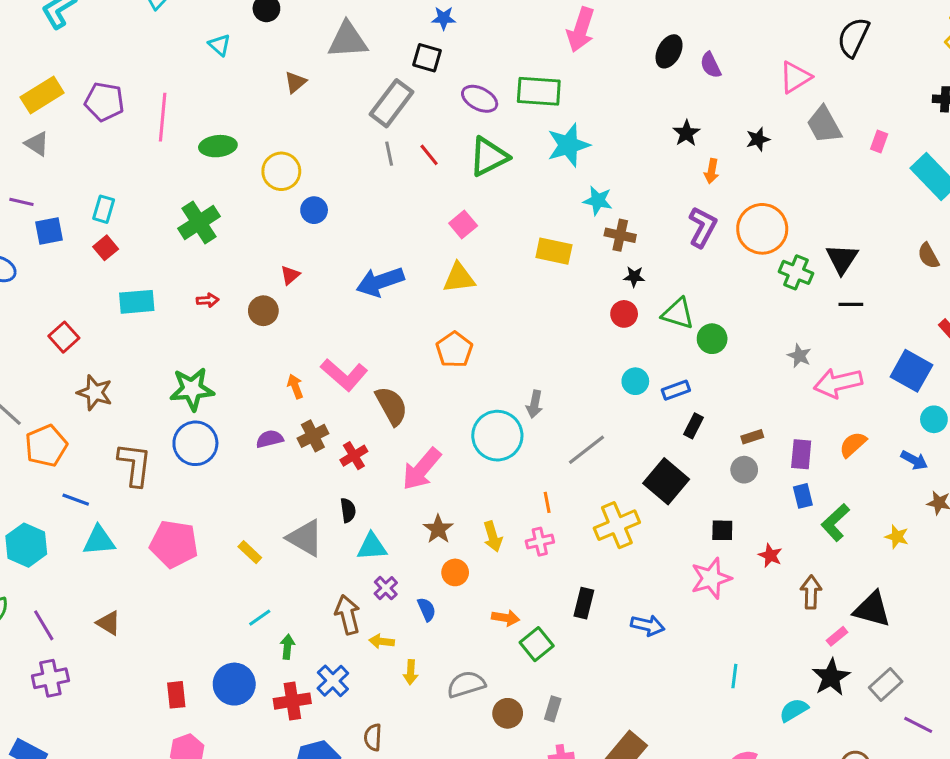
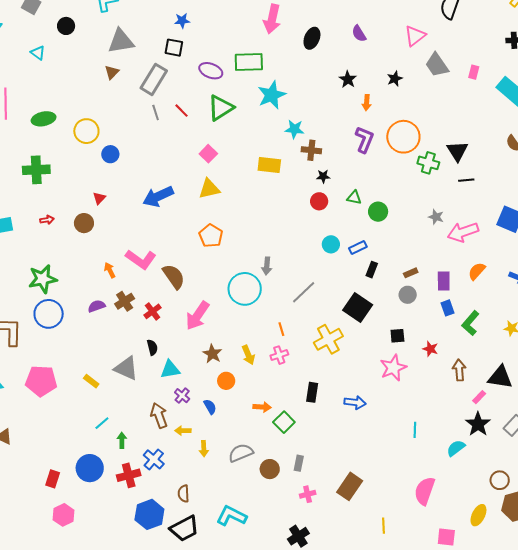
black ellipse: (669, 51) -> (312, 38), moved
brown triangle: (295, 82) -> (112, 72), moved
green cross: (199, 222) -> (36, 170), turned 36
green triangle: (678, 314) -> (354, 197), size x0.7
red rectangle: (176, 695) -> (53, 479), turned 30

